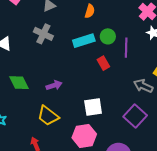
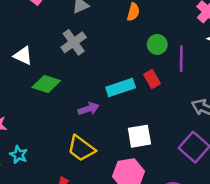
gray cross: (43, 34) -> (74, 42), turned 30
cyan rectangle: (84, 41) -> (121, 87), moved
green diamond: (19, 83) -> (46, 84), moved, turned -45

